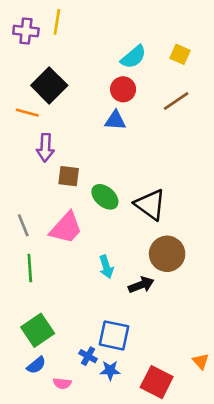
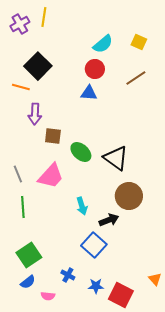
purple cross: (26, 31) -> (20, 24), turned -36
blue square: (114, 335) -> (94, 245), moved, turned 30
blue star: (110, 370) -> (96, 286), moved

